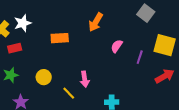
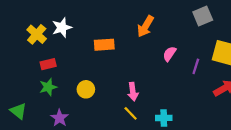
gray square: (146, 13) -> (203, 16), turned 30
red rectangle: (15, 48) -> (48, 64), moved
yellow line: (69, 93) -> (131, 113), moved

